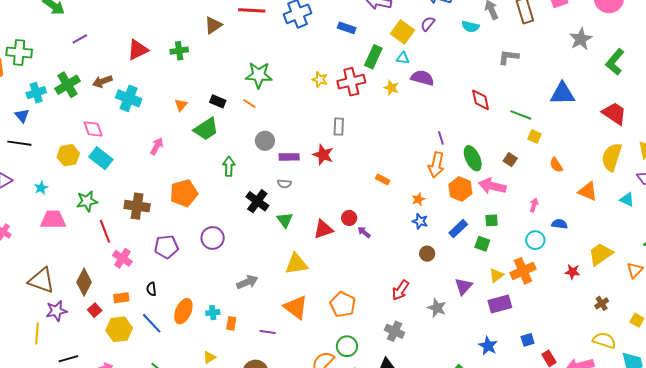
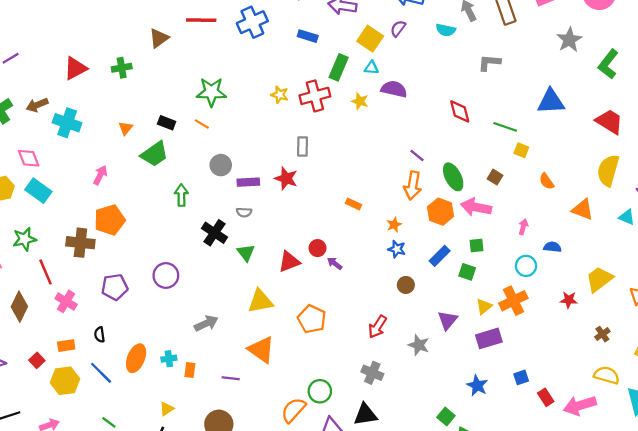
purple line: (441, 138) -> (417, 155), turned -32
orange pentagon: (184, 193) -> (110, 220), moved
brown diamond: (84, 282) -> (19, 307), moved
orange pentagon: (343, 304) -> (312, 319), moved

